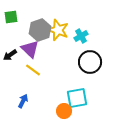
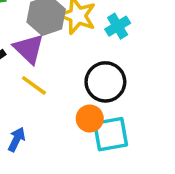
black circle: (90, 62) -> (105, 82), moved
orange circle: (64, 111) -> (90, 119), moved

